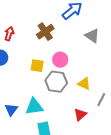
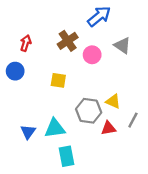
pink circle: (60, 60) -> (92, 55), moved
gray hexagon: (56, 82) -> (89, 111), moved
red triangle: (80, 115) -> (108, 128), moved, turned 32

